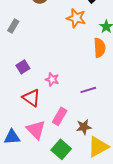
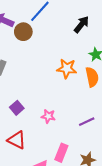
orange star: (76, 18) -> (67, 69), moved
red triangle: (31, 98) -> (17, 140), moved

